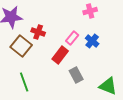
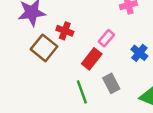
blue cross: (92, 41) -> (139, 53), moved
green line: (24, 82) -> (82, 92), moved

